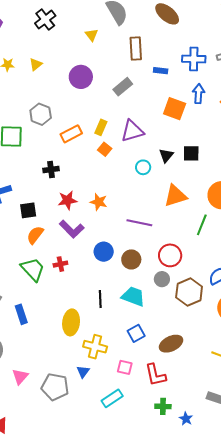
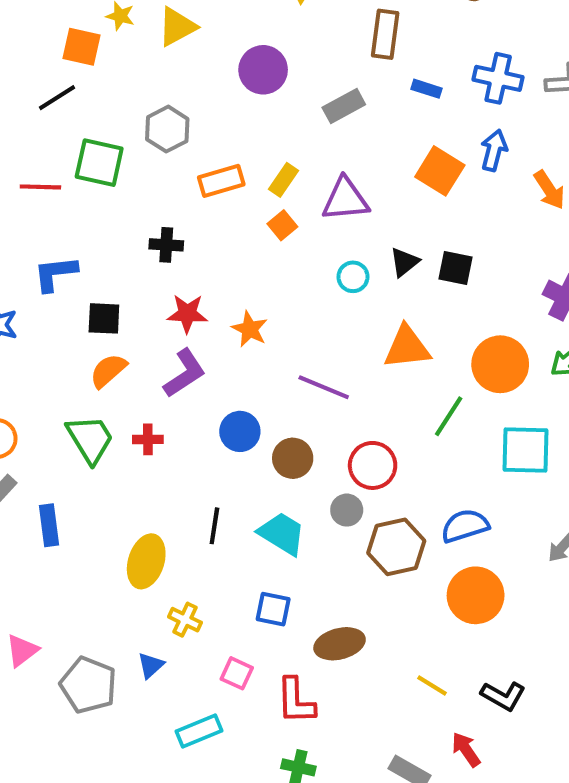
yellow triangle: (36, 64) -> (177, 27), size x1.5
purple L-shape: (72, 229) -> (185, 373), turned -90
blue square: (136, 333) -> (273, 609), turned 30
yellow cross: (95, 347) -> (185, 620), size x0.7

